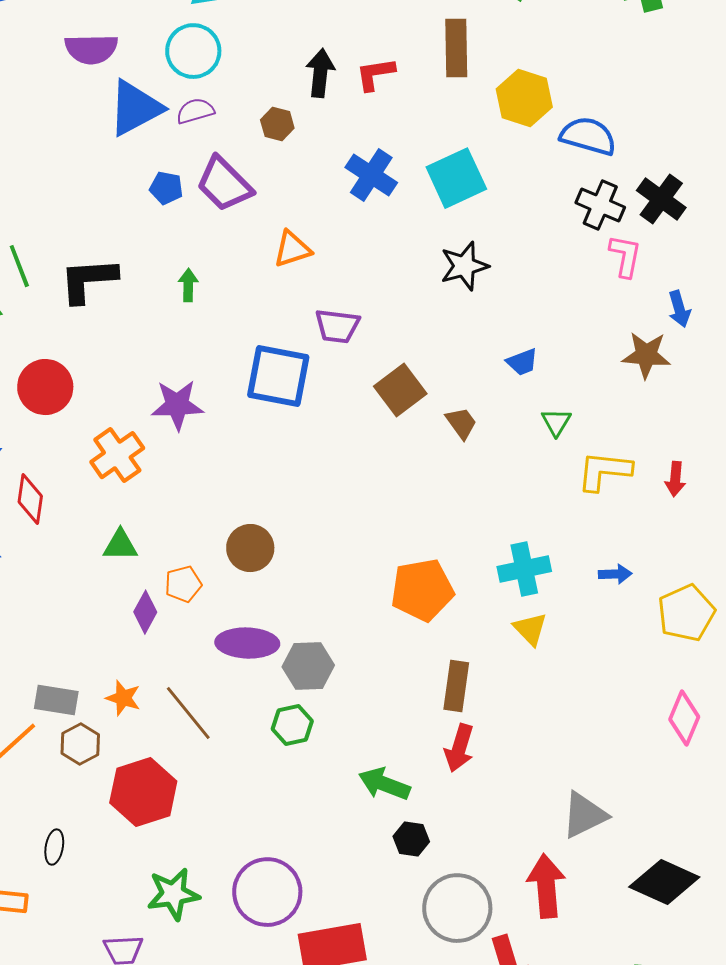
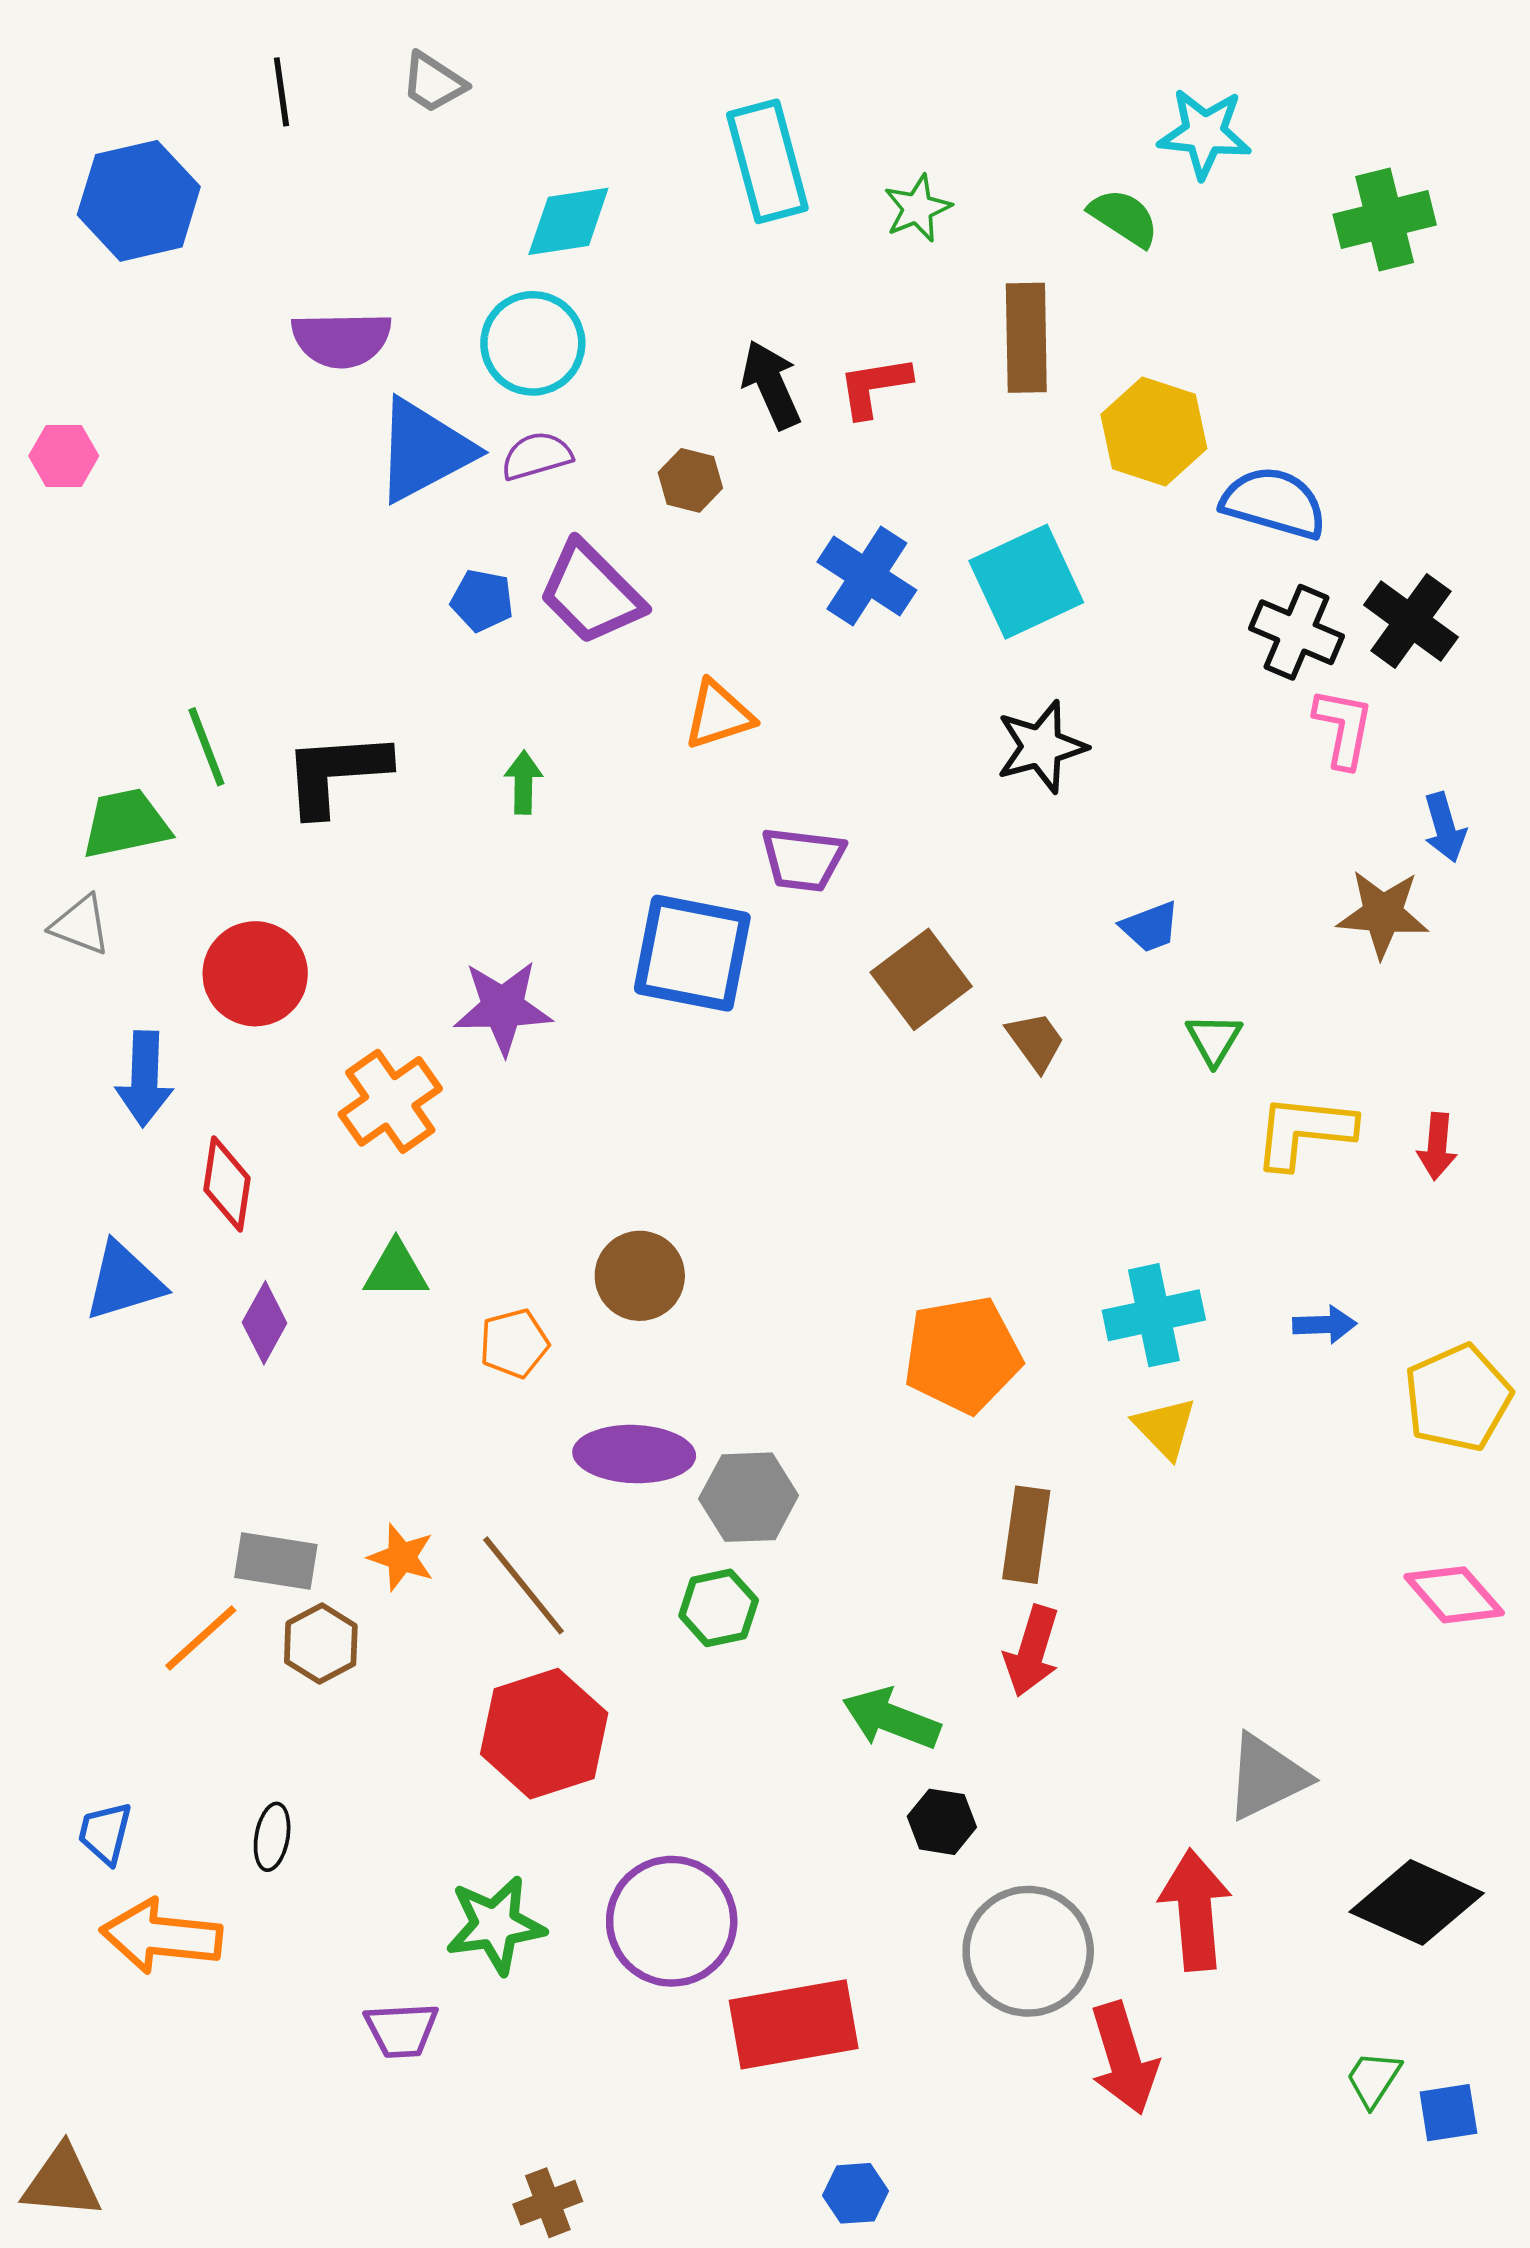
black arrow: (320, 73) -> (771, 385), turned -30
purple diamond: (145, 612) -> (265, 1323), moved
pink diamond: (684, 718) -> (1454, 1595), turned -64
red hexagon: (143, 792) -> (544, 1734), moved

